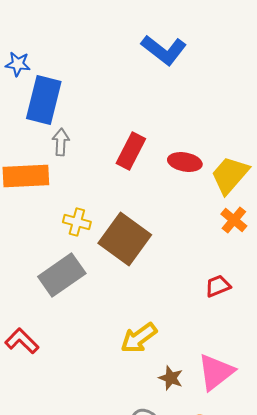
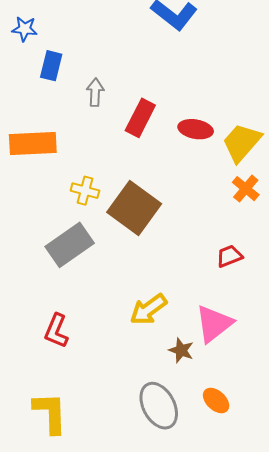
blue rectangle: (44, 100) -> (51, 66), size x0.6
gray arrow: (61, 142) -> (95, 92), moved
red L-shape: (22, 341) -> (56, 331), moved, turned -112
pink triangle: (216, 372) -> (214, 324), moved

